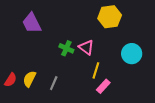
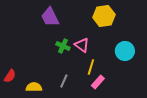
purple trapezoid: (32, 23) -> (50, 17), moved
yellow semicircle: (29, 79) -> (34, 87), moved, turned 63
gray line: (54, 83) -> (64, 81), moved

